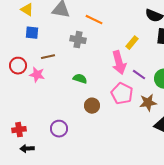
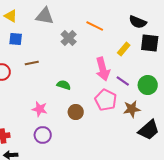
orange line: (94, 20) -> (95, 26), moved
gray cross: (78, 40) -> (69, 38), moved, turned 35
yellow rectangle: (132, 43) -> (124, 49), moved
pink star: (37, 75) -> (40, 109), moved

